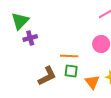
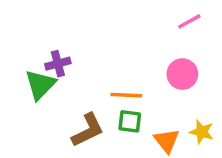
green triangle: (20, 21) -> (40, 85), moved

